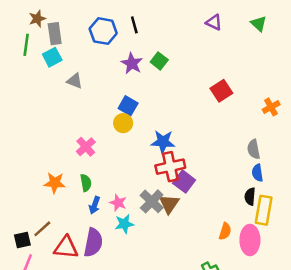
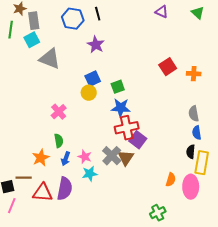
green square: (159, 61) -> (118, 87), moved, turned 32
gray triangle: (75, 81) -> (50, 59), size x1.6
blue square: (128, 106) -> (93, 79), turned 35
orange cross: (271, 107) -> (194, 74), moved, turned 32
orange star: (55, 183) -> (41, 158), moved, turned -30
brown line: (42, 229) -> (24, 178), turned 42

